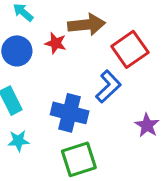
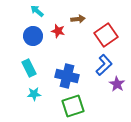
brown arrow: (87, 25) -> (78, 19), size x0.6
blue L-shape: (108, 87) -> (104, 65), moved

